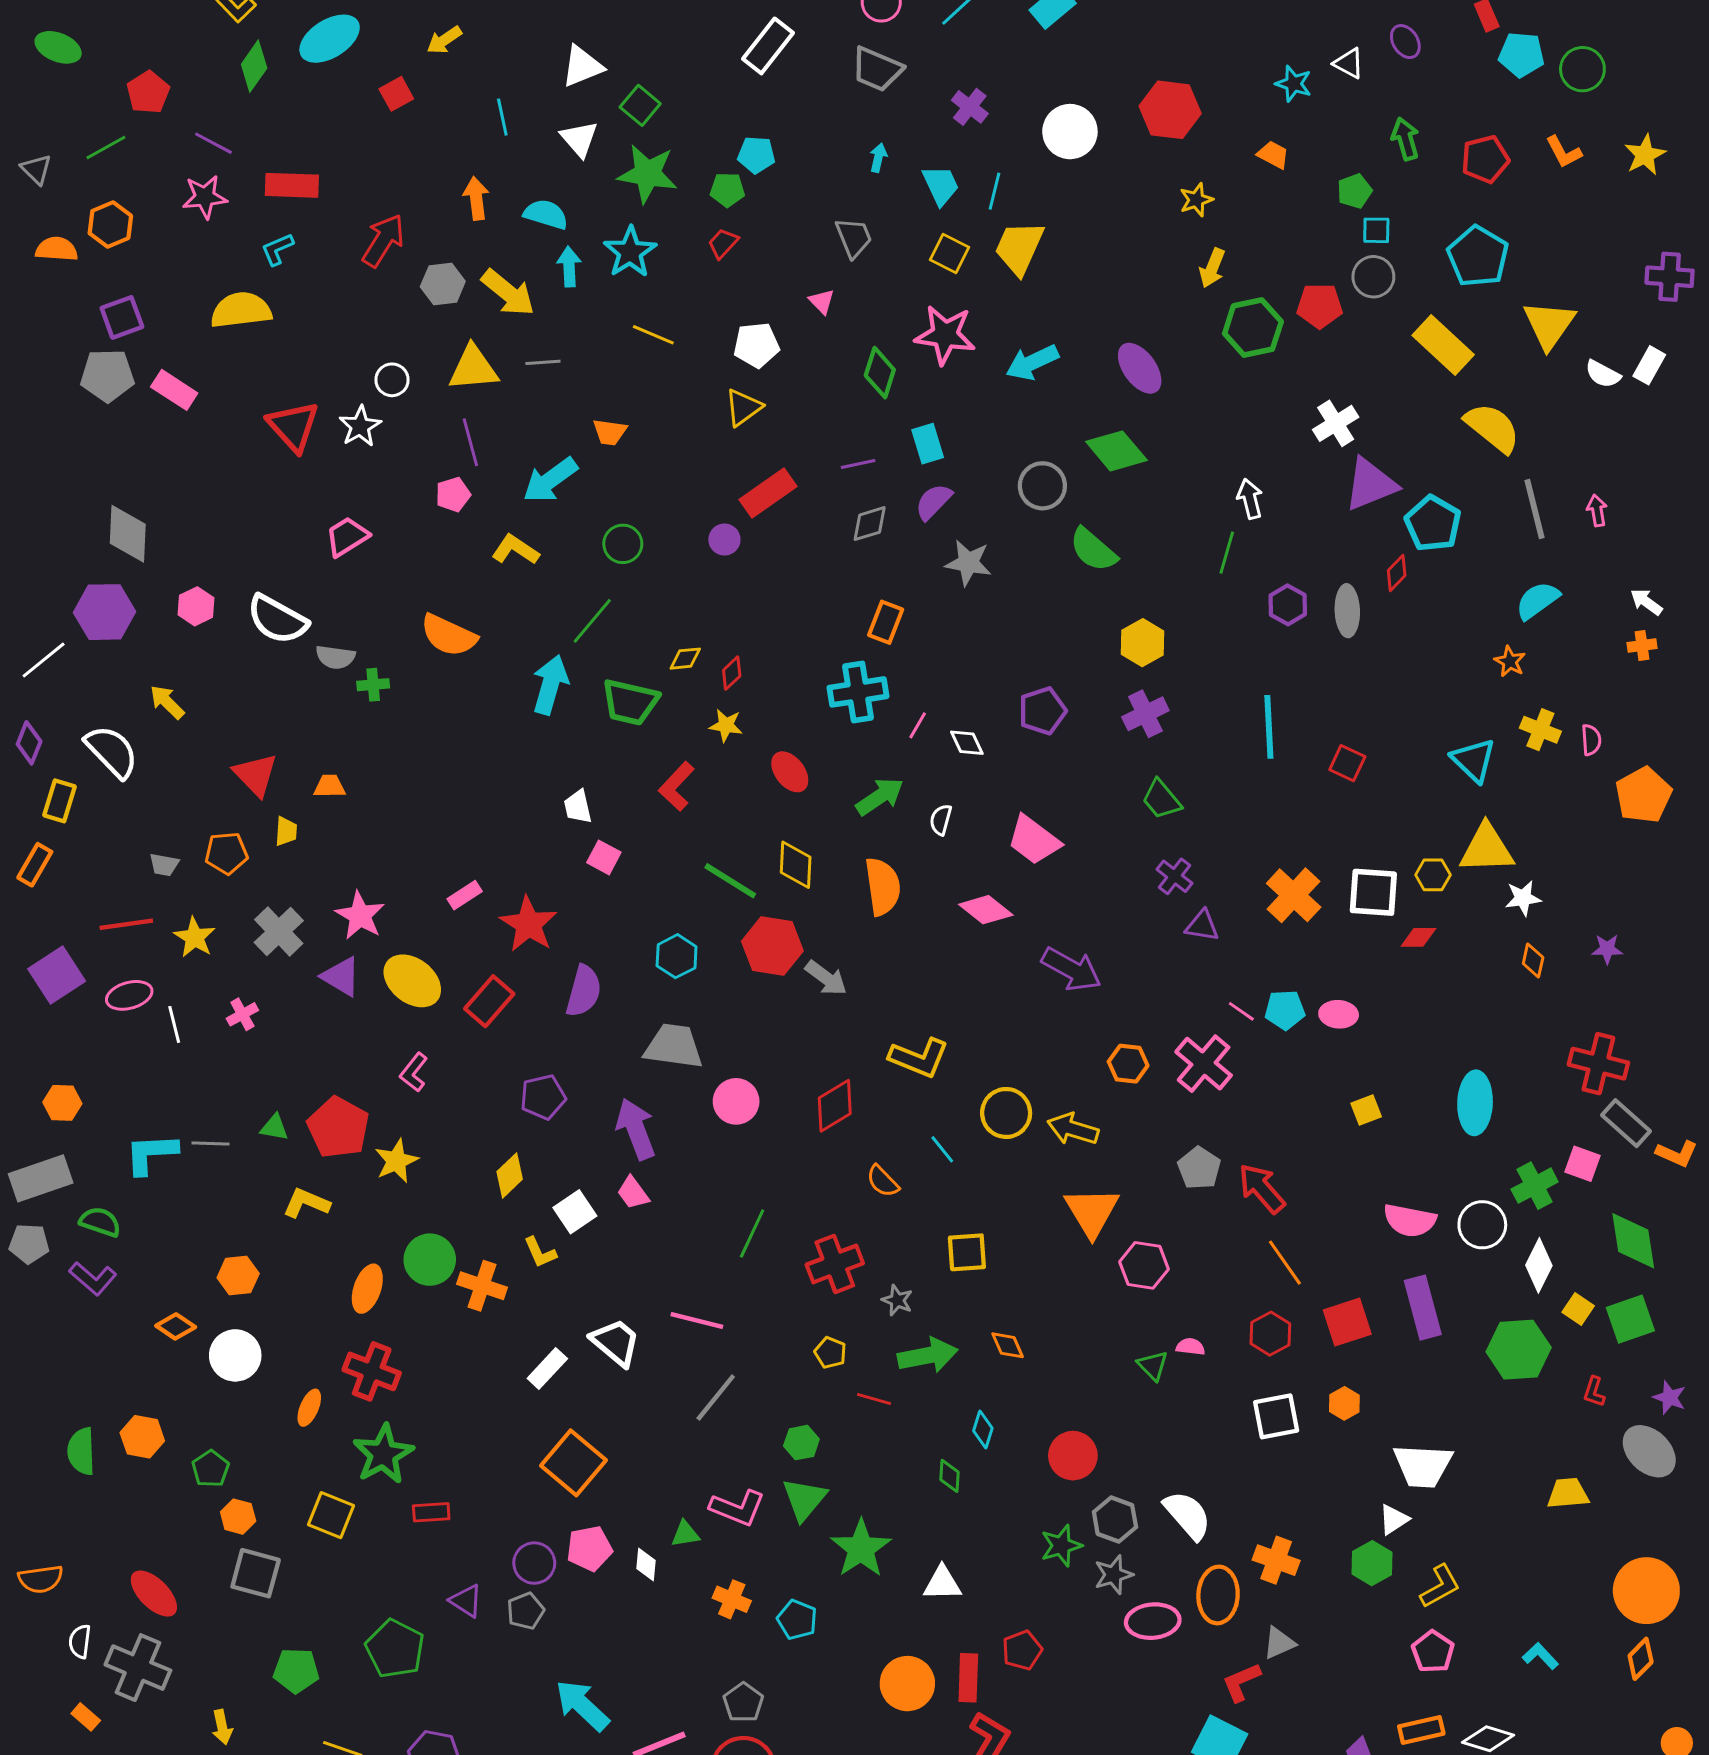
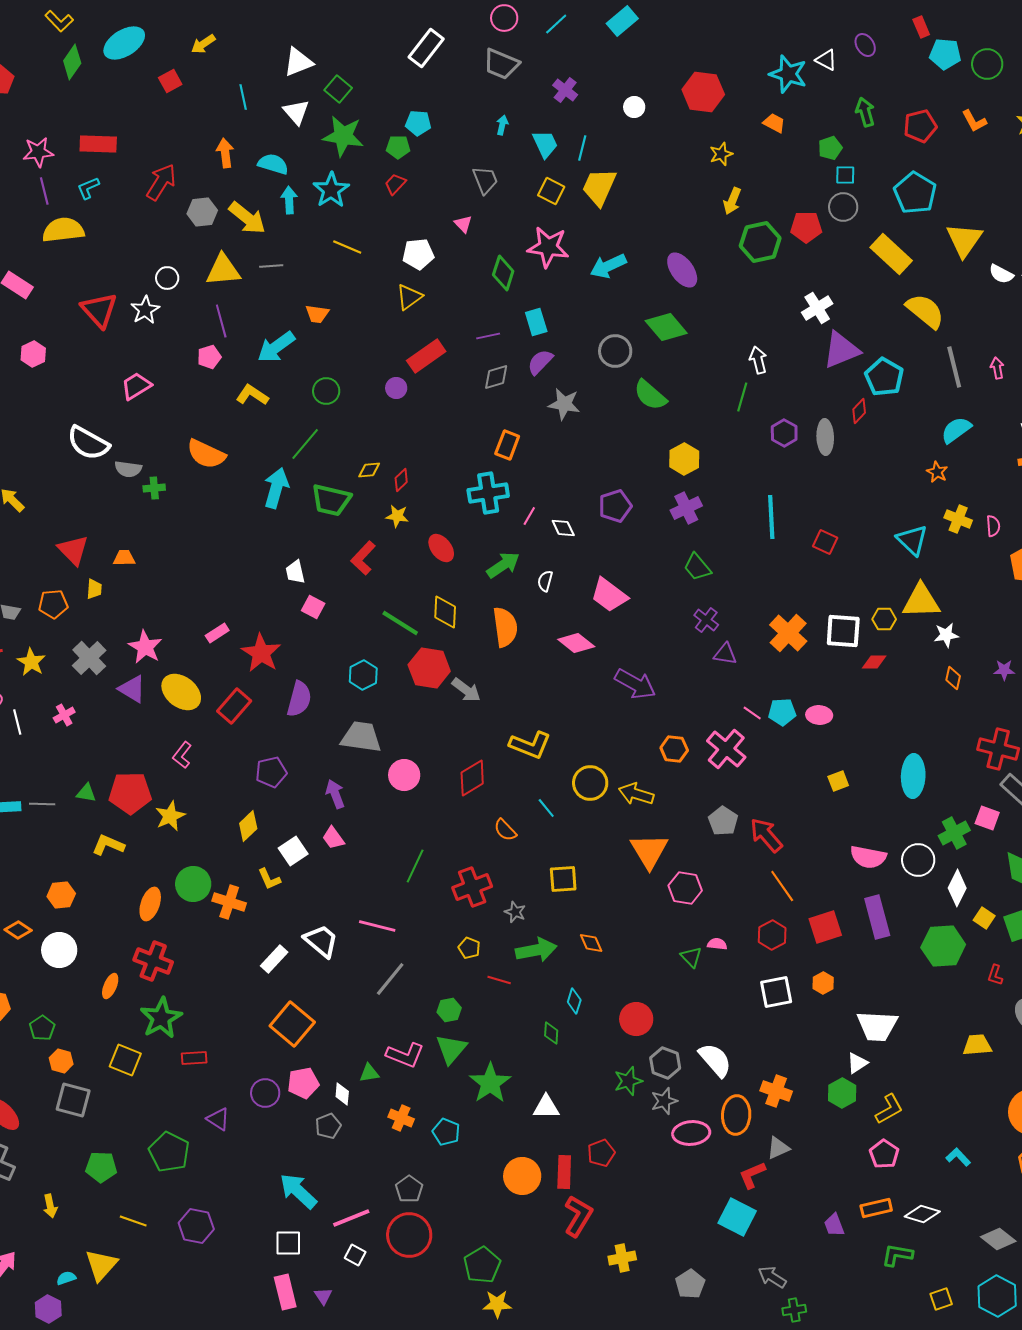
cyan star: (1294, 84) -> (788, 74), size x1.5
white circle: (1070, 132) -> (634, 107), size x0.6
purple line: (213, 143) -> (44, 191), moved, turned 48
pink hexagon: (196, 606) -> (33, 354), moved
red pentagon: (338, 1127) -> (130, 793), turned -30
purple arrow: (636, 1129) -> (335, 794), size x0.7
gray pentagon: (526, 1611) -> (328, 1126), moved

